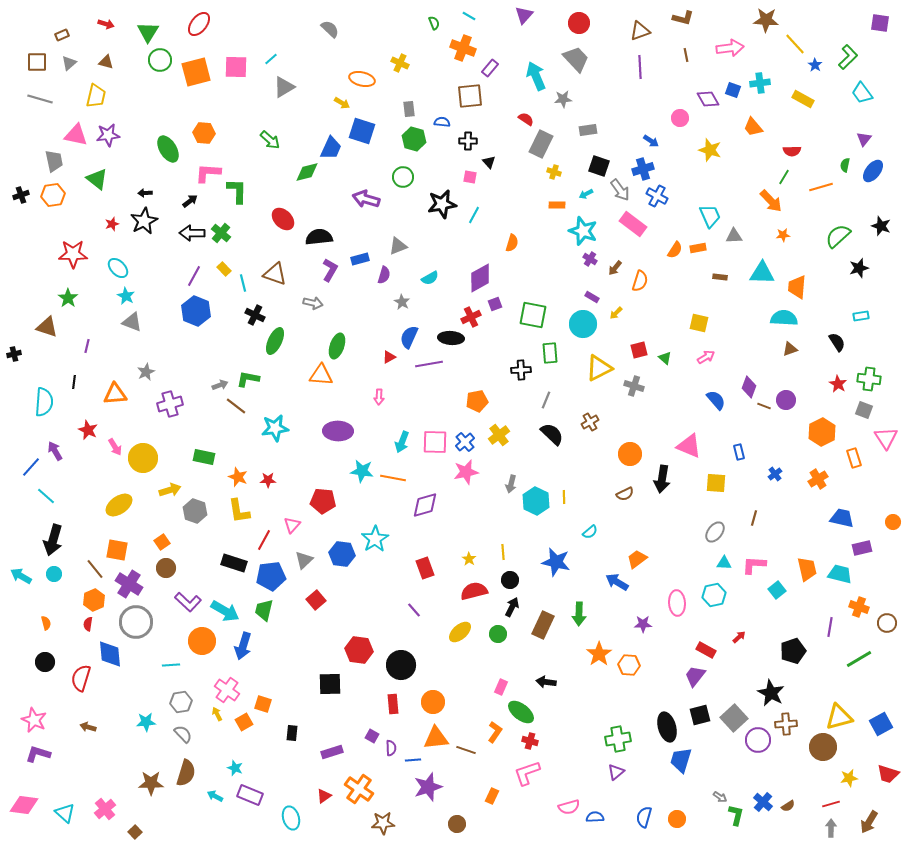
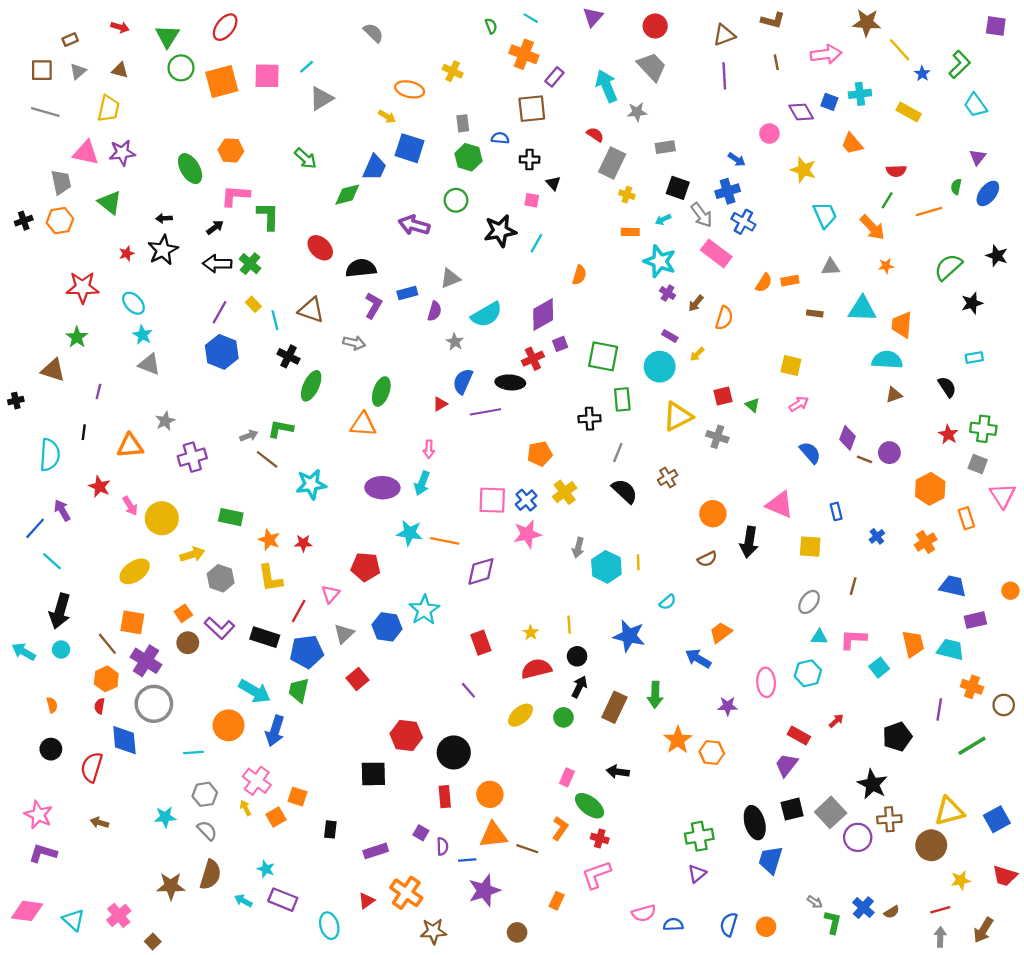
cyan trapezoid: (710, 216) -> (825, 215), moved
cyan semicircle: (430, 278) -> (487, 315), size x1.6
cyan arrow: (402, 442) -> (422, 483), moved
purple L-shape: (188, 602) -> (219, 628), moved

